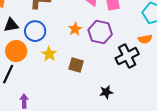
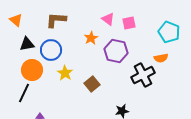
orange star: (75, 29) -> (91, 38), moved
brown square: (76, 65) -> (92, 84), turned 35

